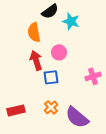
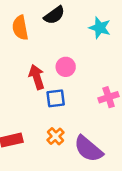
cyan star: (71, 21) -> (100, 28), moved
orange semicircle: (34, 32) -> (20, 28), moved

